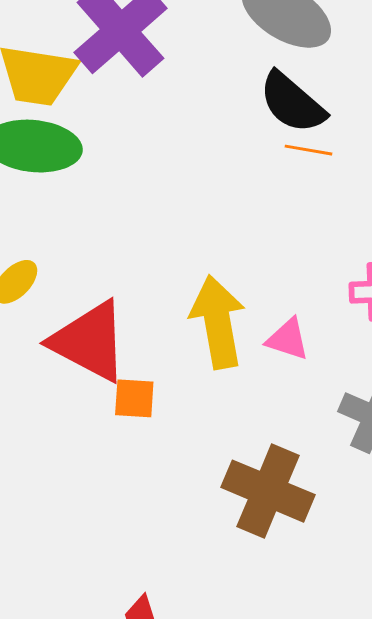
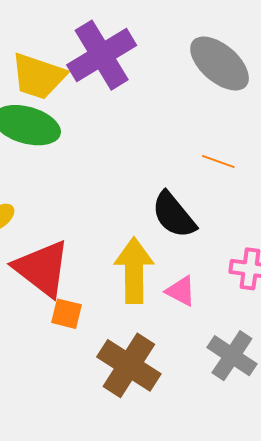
black semicircle: (292, 103) -> (174, 215), moved
brown cross: (268, 491) -> (129, 365), moved

